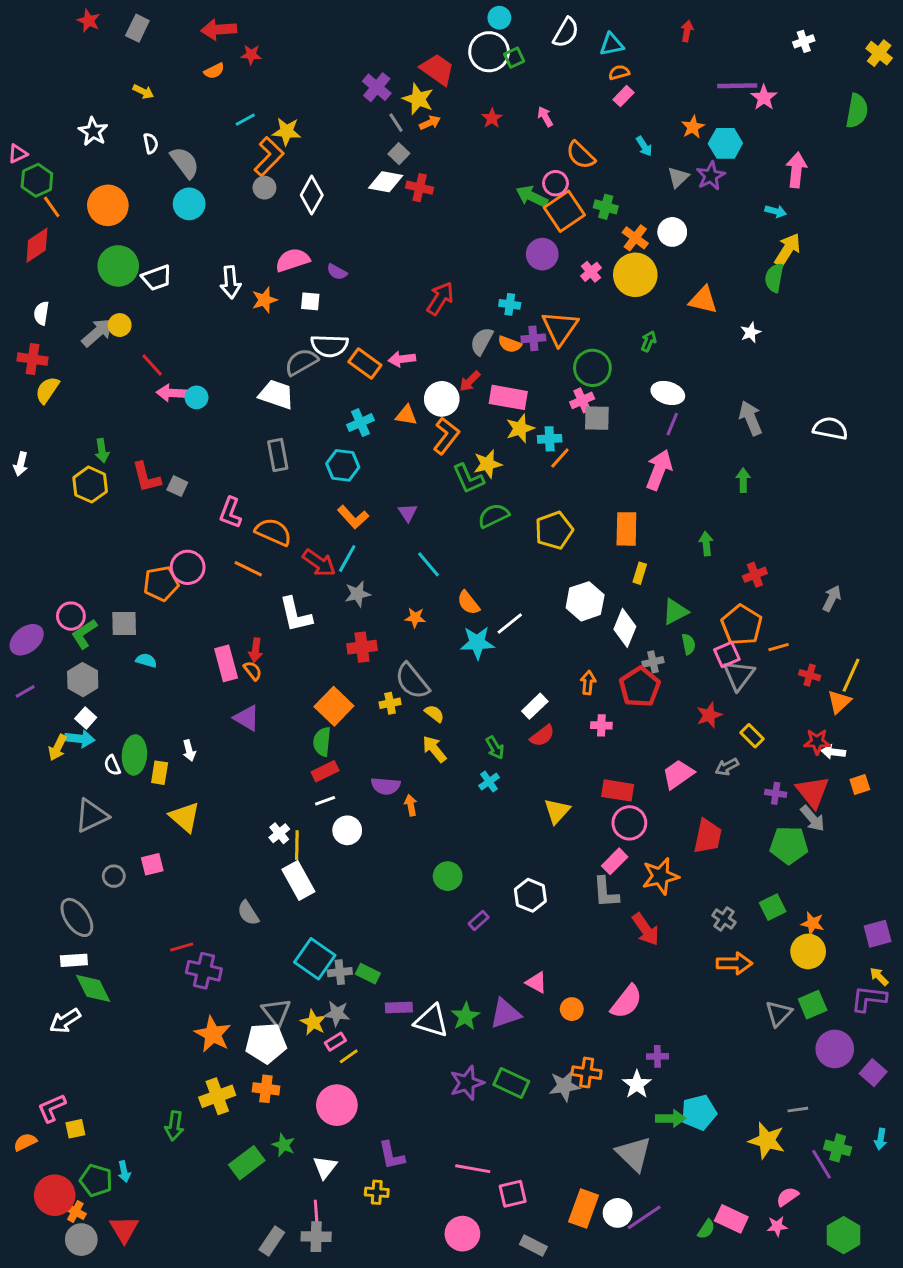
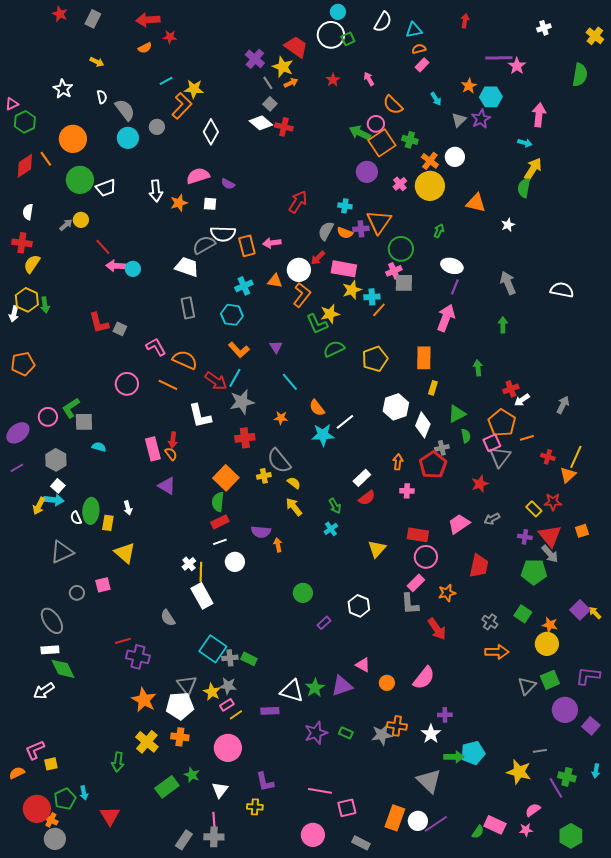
white diamond: (386, 182) -> (261, 123), turned 30
gray circle: (264, 188) -> (157, 127), moved
orange line: (52, 207) -> (46, 159), moved
gray arrow: (98, 332) -> (66, 225), size x0.6
orange rectangle: (365, 363) -> (247, 246), turned 40
green arrow: (102, 451) -> (45, 305), moved
yellow hexagon: (90, 485) -> (27, 300), moved
pink L-shape: (230, 513) -> (156, 347), turned 130
orange pentagon: (161, 584) -> (23, 364), moved
gray star: (358, 594) -> (242, 402), size x1.4
green L-shape: (84, 634) -> (71, 408), moved
yellow rectangle: (752, 736) -> (534, 509), moved
white arrow: (833, 752) -> (522, 400), moved, turned -42
orange star: (660, 876) -> (447, 593), size x0.7
green square: (773, 907) -> (523, 614), turned -30
purple square: (878, 934) -> (580, 610), moved, turned -30
yellow arrow: (879, 977) -> (595, 613), moved
purple rectangle: (399, 1008) -> (270, 711), moved
green rectangle: (511, 1083) -> (346, 733), size x0.6
yellow cross: (217, 1096) -> (147, 742), turned -30
green pentagon: (96, 1180) -> (65, 799), turned 30
red triangle: (124, 1229) -> (110, 816), moved

